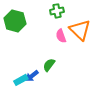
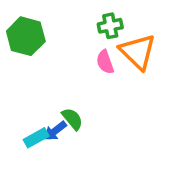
green cross: (57, 11) -> (110, 26), moved
green semicircle: (49, 65) -> (72, 119), moved, turned 104

